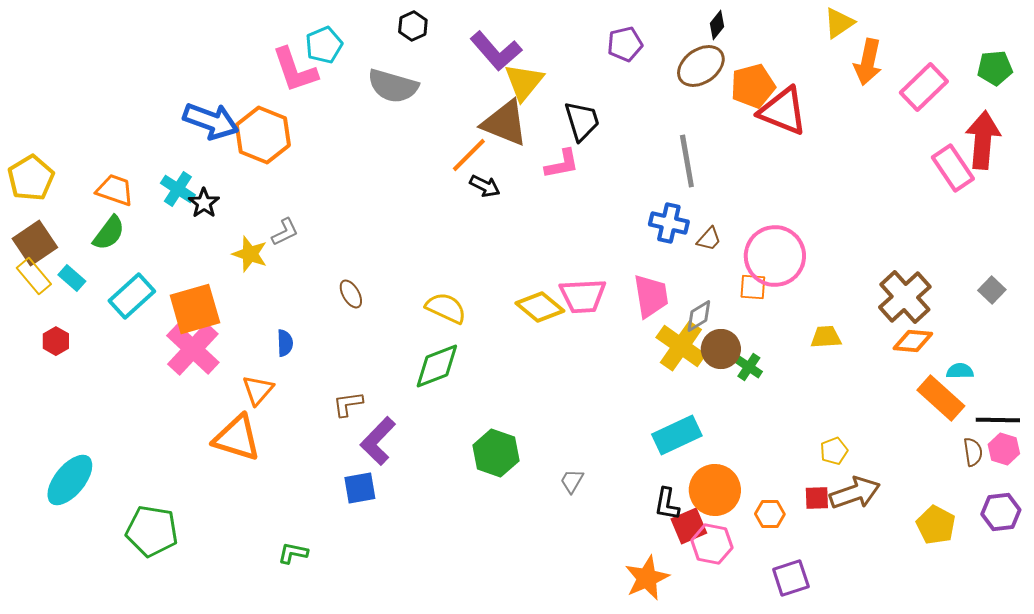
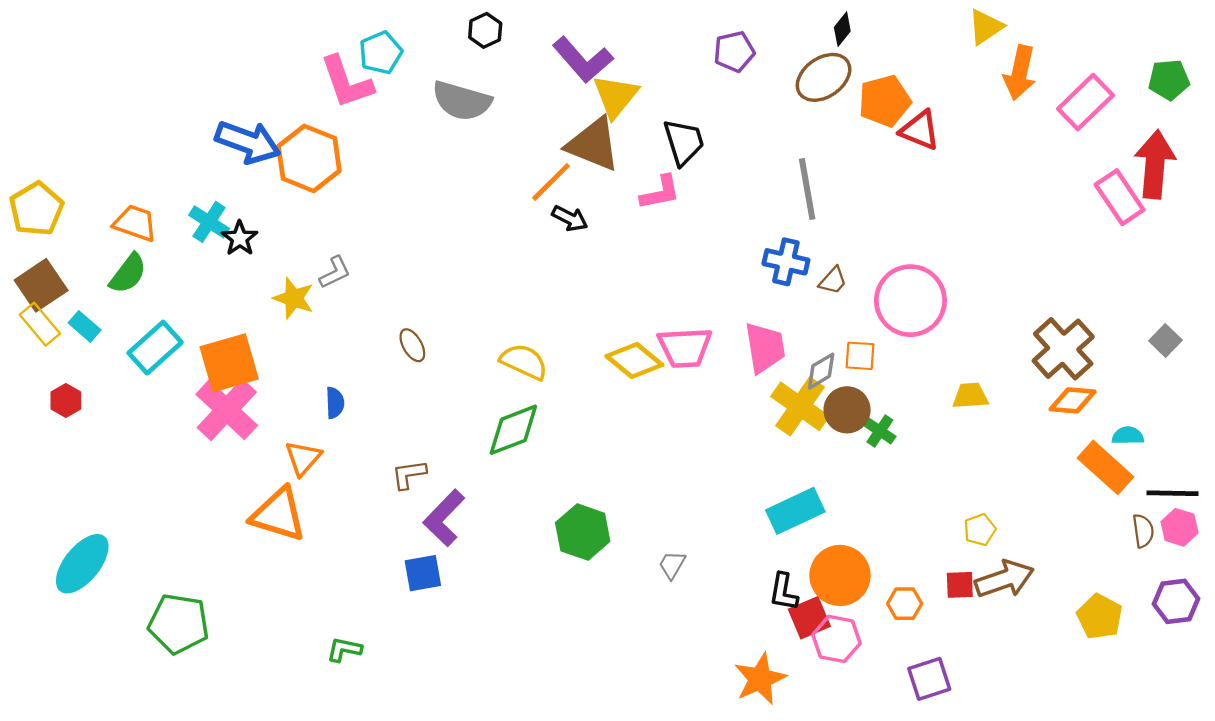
red triangle: (783, 111) -> (920, 130), size x0.7
orange square: (753, 287) -> (860, 356), moved

